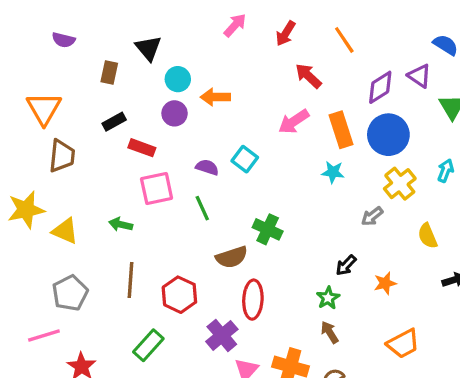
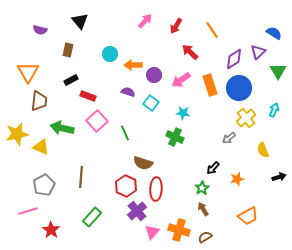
black triangle: (148, 48) -> (80, 21), moved
purple triangle: (419, 76) -> (258, 52), turned 42
purple circle: (175, 113) -> (154, 75), moved
purple semicircle: (207, 167) -> (128, 92), moved
cyan star: (333, 172) -> (183, 113), moved
pink square: (157, 189) -> (97, 121), turned -30
green arrow: (121, 224) -> (62, 128), moved, size x1.6
green cross: (268, 229) -> (175, 137), moved
brown semicircle: (232, 257) -> (143, 163), turned 36
red hexagon: (179, 295) -> (126, 186), moved

